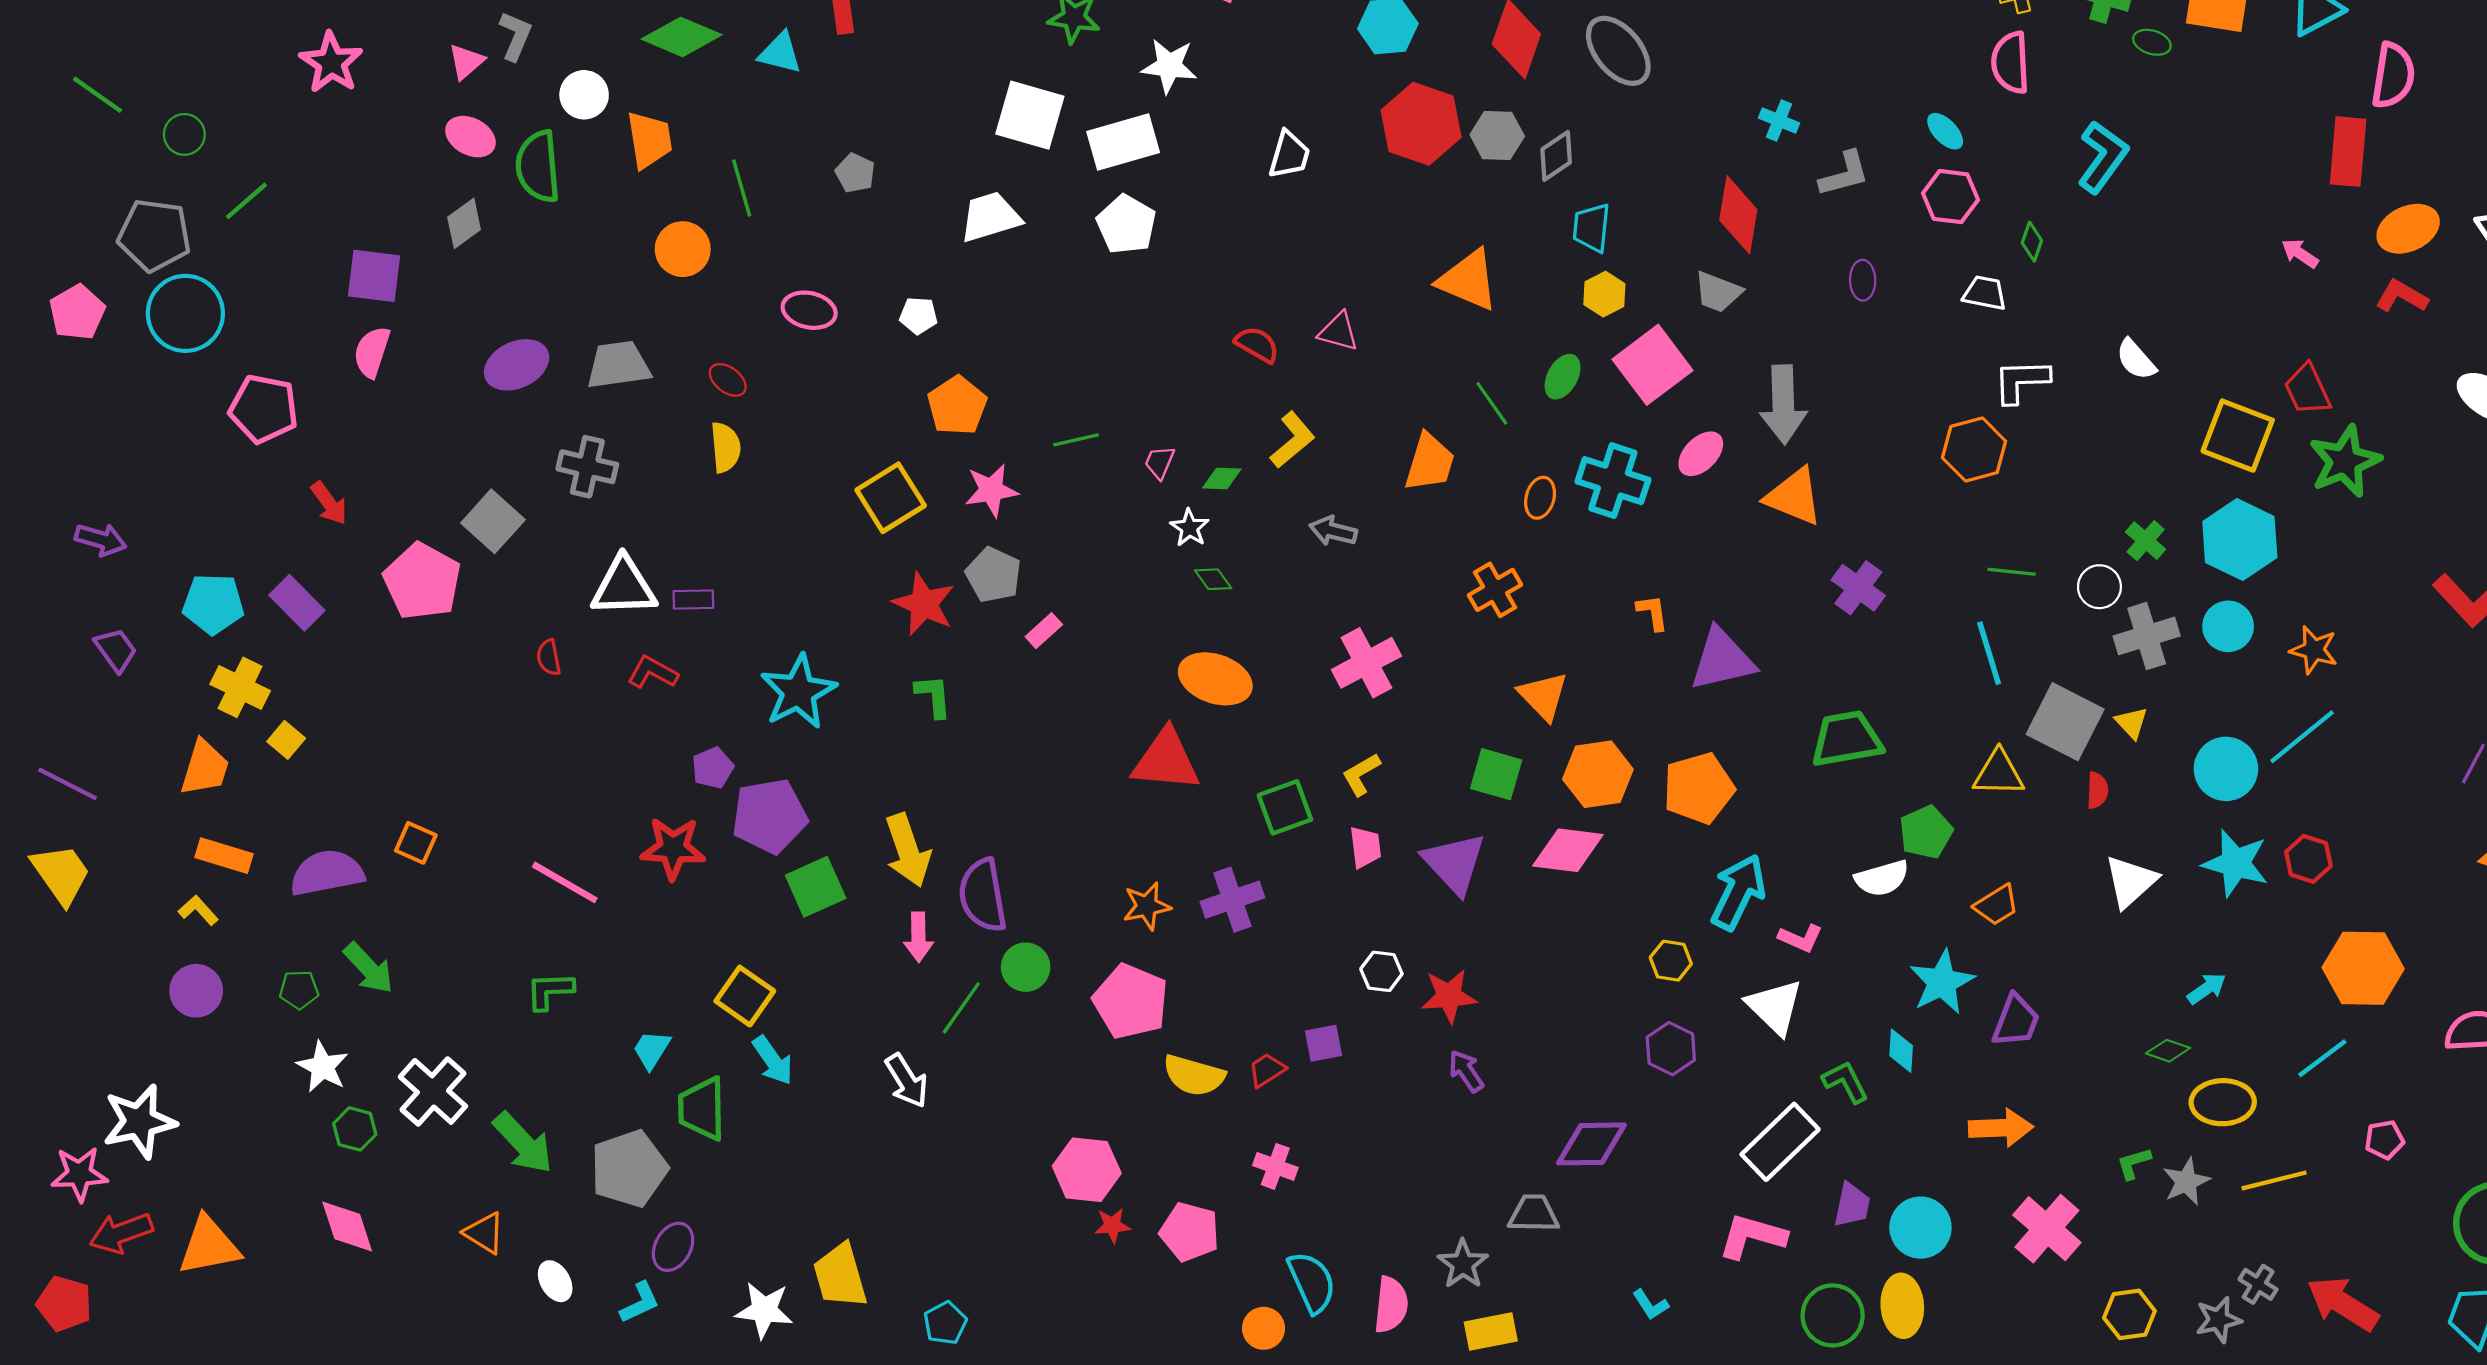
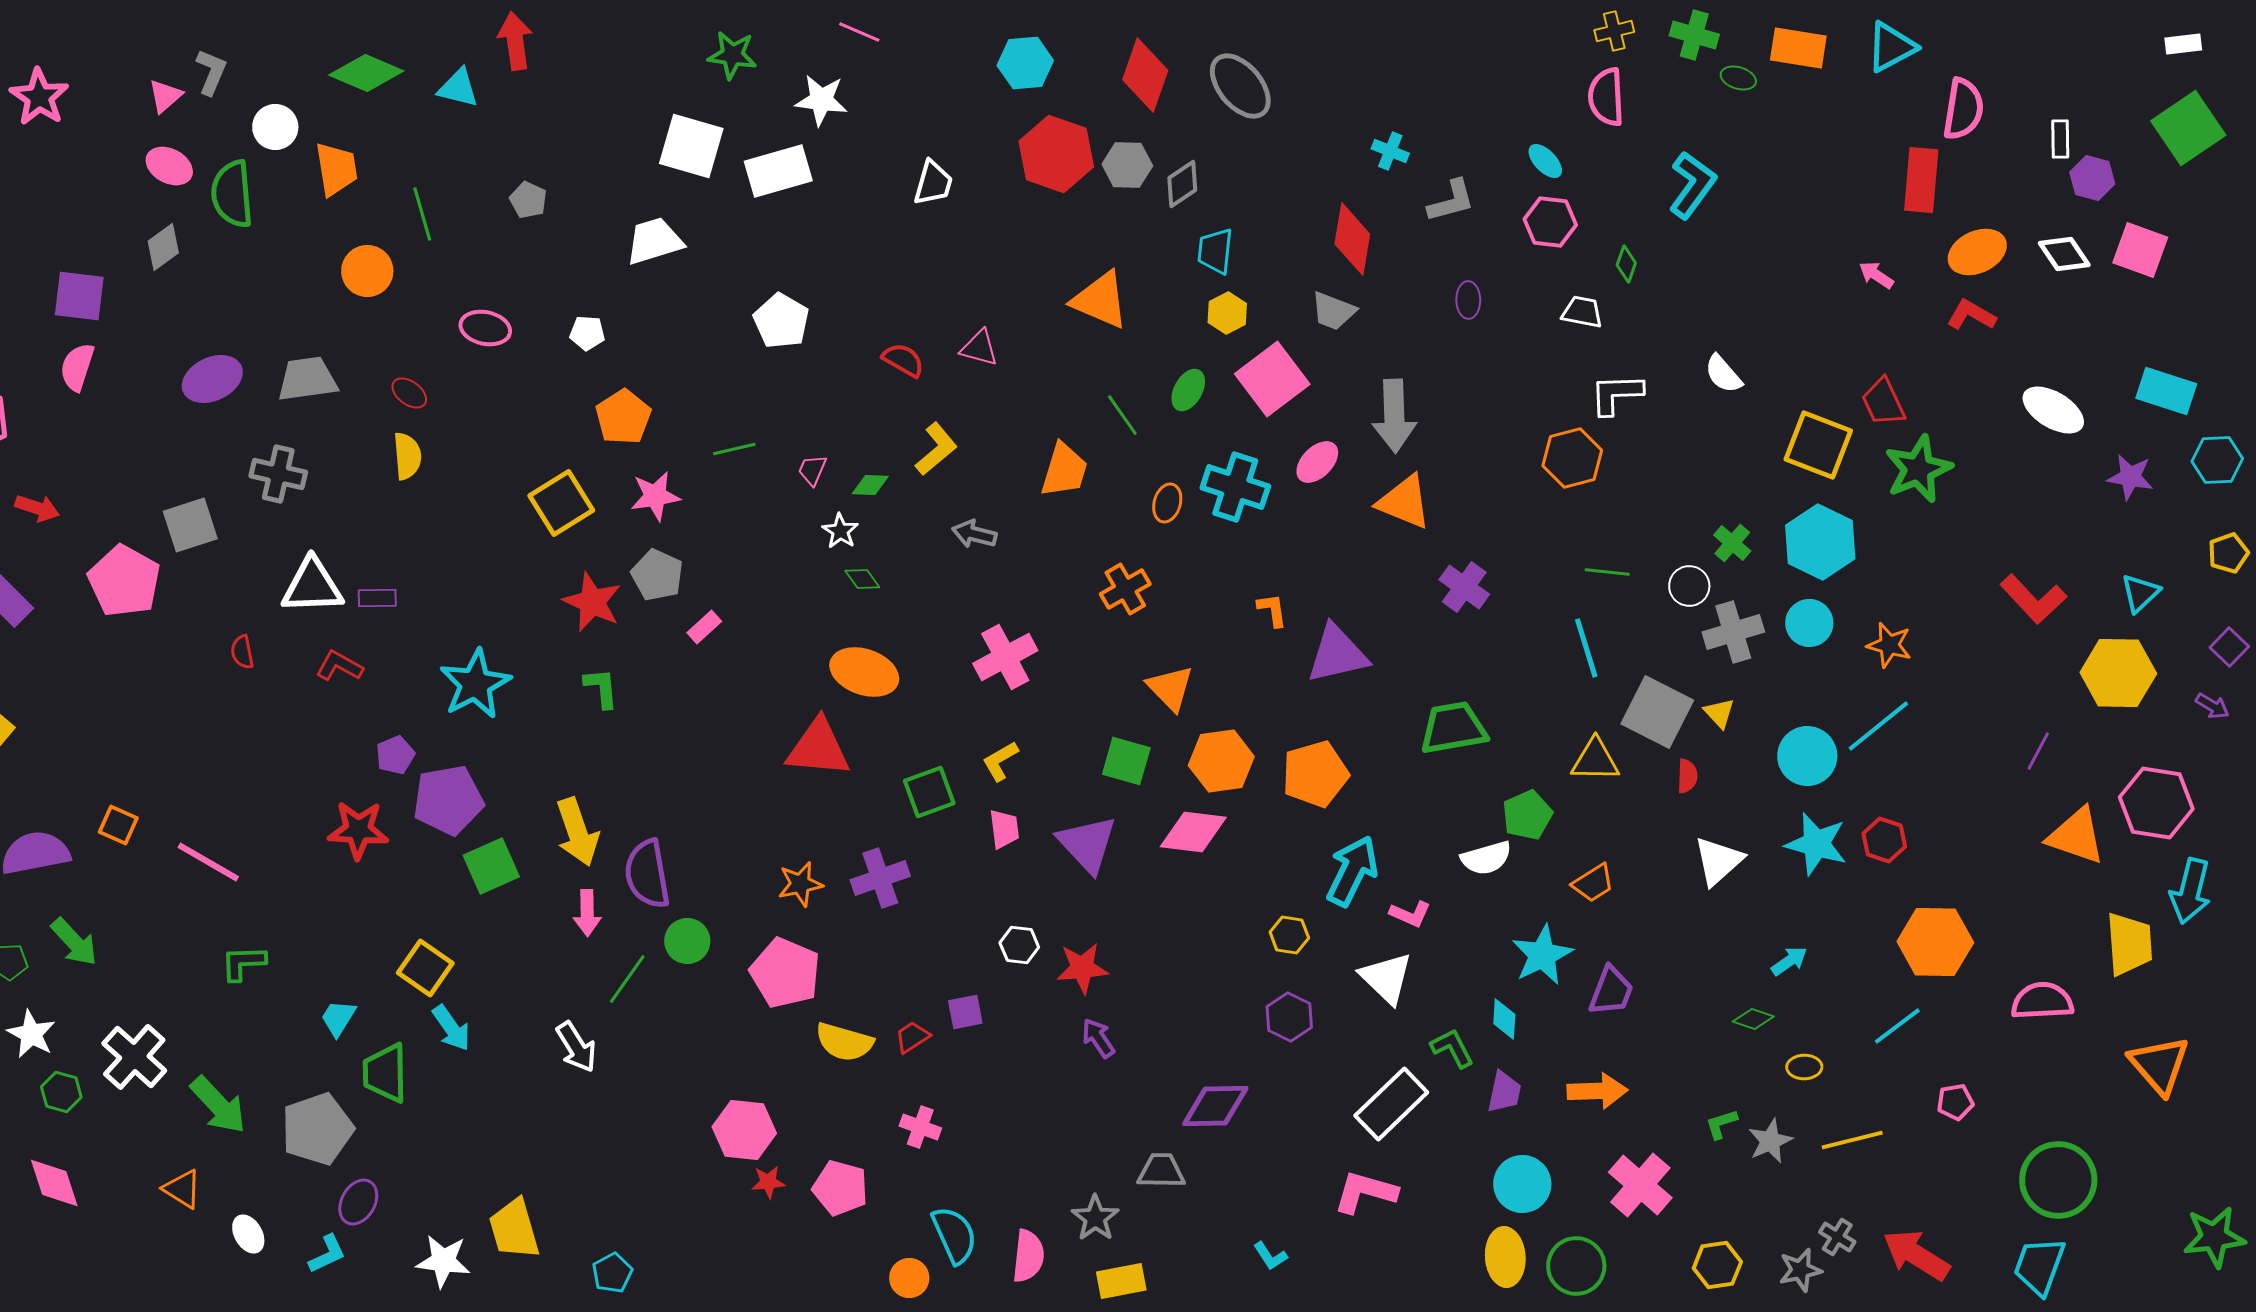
white pentagon: (1126, 224) -> (781, 321), moved
red arrow: (329, 503) -> (37, 508), turned -36
gray square: (493, 521) -> (190, 525), turned 30
pink line: (565, 882) -> (208, 862), moved
yellow ellipse: (2223, 1102) -> (1804, 1067), size x0.6
purple trapezoid: (1852, 1205) -> (1504, 1092), moved
green circle: (1833, 1315) -> (1576, 1266), moved

